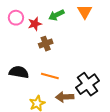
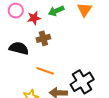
black semicircle: (19, 72) -> (19, 48), moved

